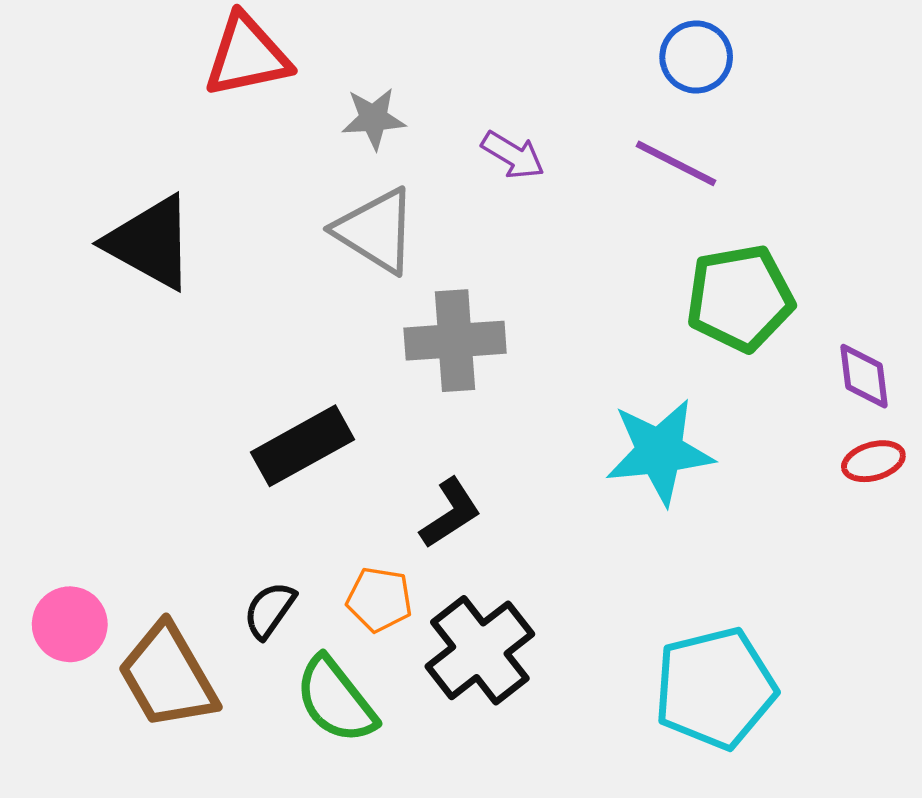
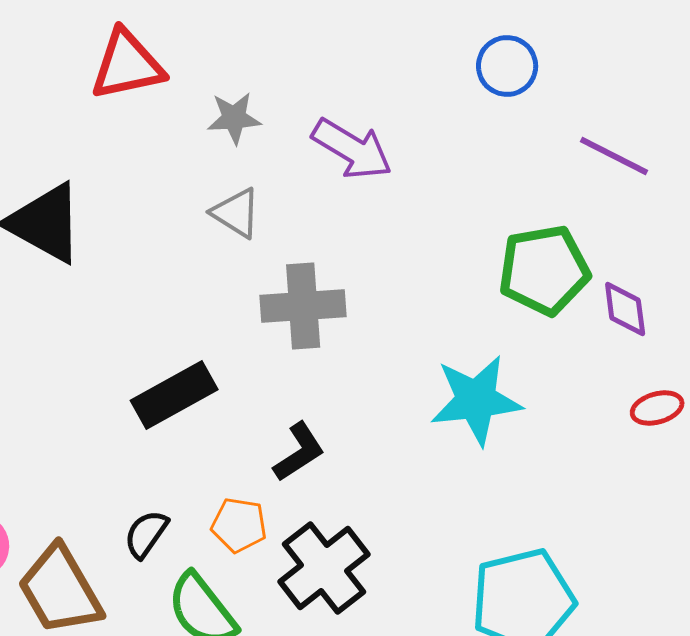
purple arrow: (513, 155) -> (352, 149), size x1.5
purple line: (676, 163) -> (614, 156), moved
gray triangle: (376, 231) -> (236, 213), size x0.7
purple diamond: (864, 376) -> (625, 309), moved

